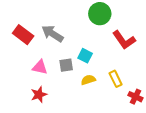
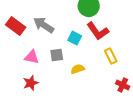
red L-shape: (124, 40) -> (98, 31), moved
cyan square: (85, 56) -> (75, 38), moved
yellow rectangle: (116, 79) -> (111, 56), moved

